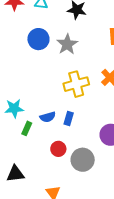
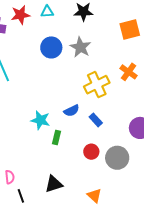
cyan star: (14, 108) -> (40, 120), turned 30
blue semicircle: (48, 117) -> (72, 111), moved
blue rectangle: (69, 119) -> (96, 120), turned -48

